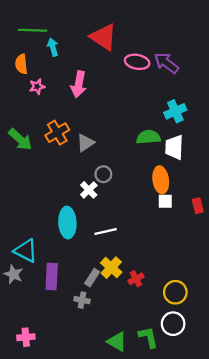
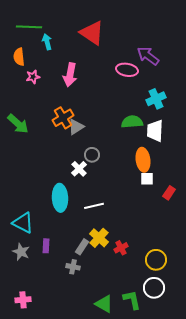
pink ellipse: (137, 62) -> (127, 70), moved
orange cross: (57, 133) -> (63, 118), moved
red rectangle: (198, 206) -> (169, 193), moved, turned 48
gray star: (13, 274) -> (21, 252), moved
purple rectangle: (52, 277) -> (46, 246), size x0.6

